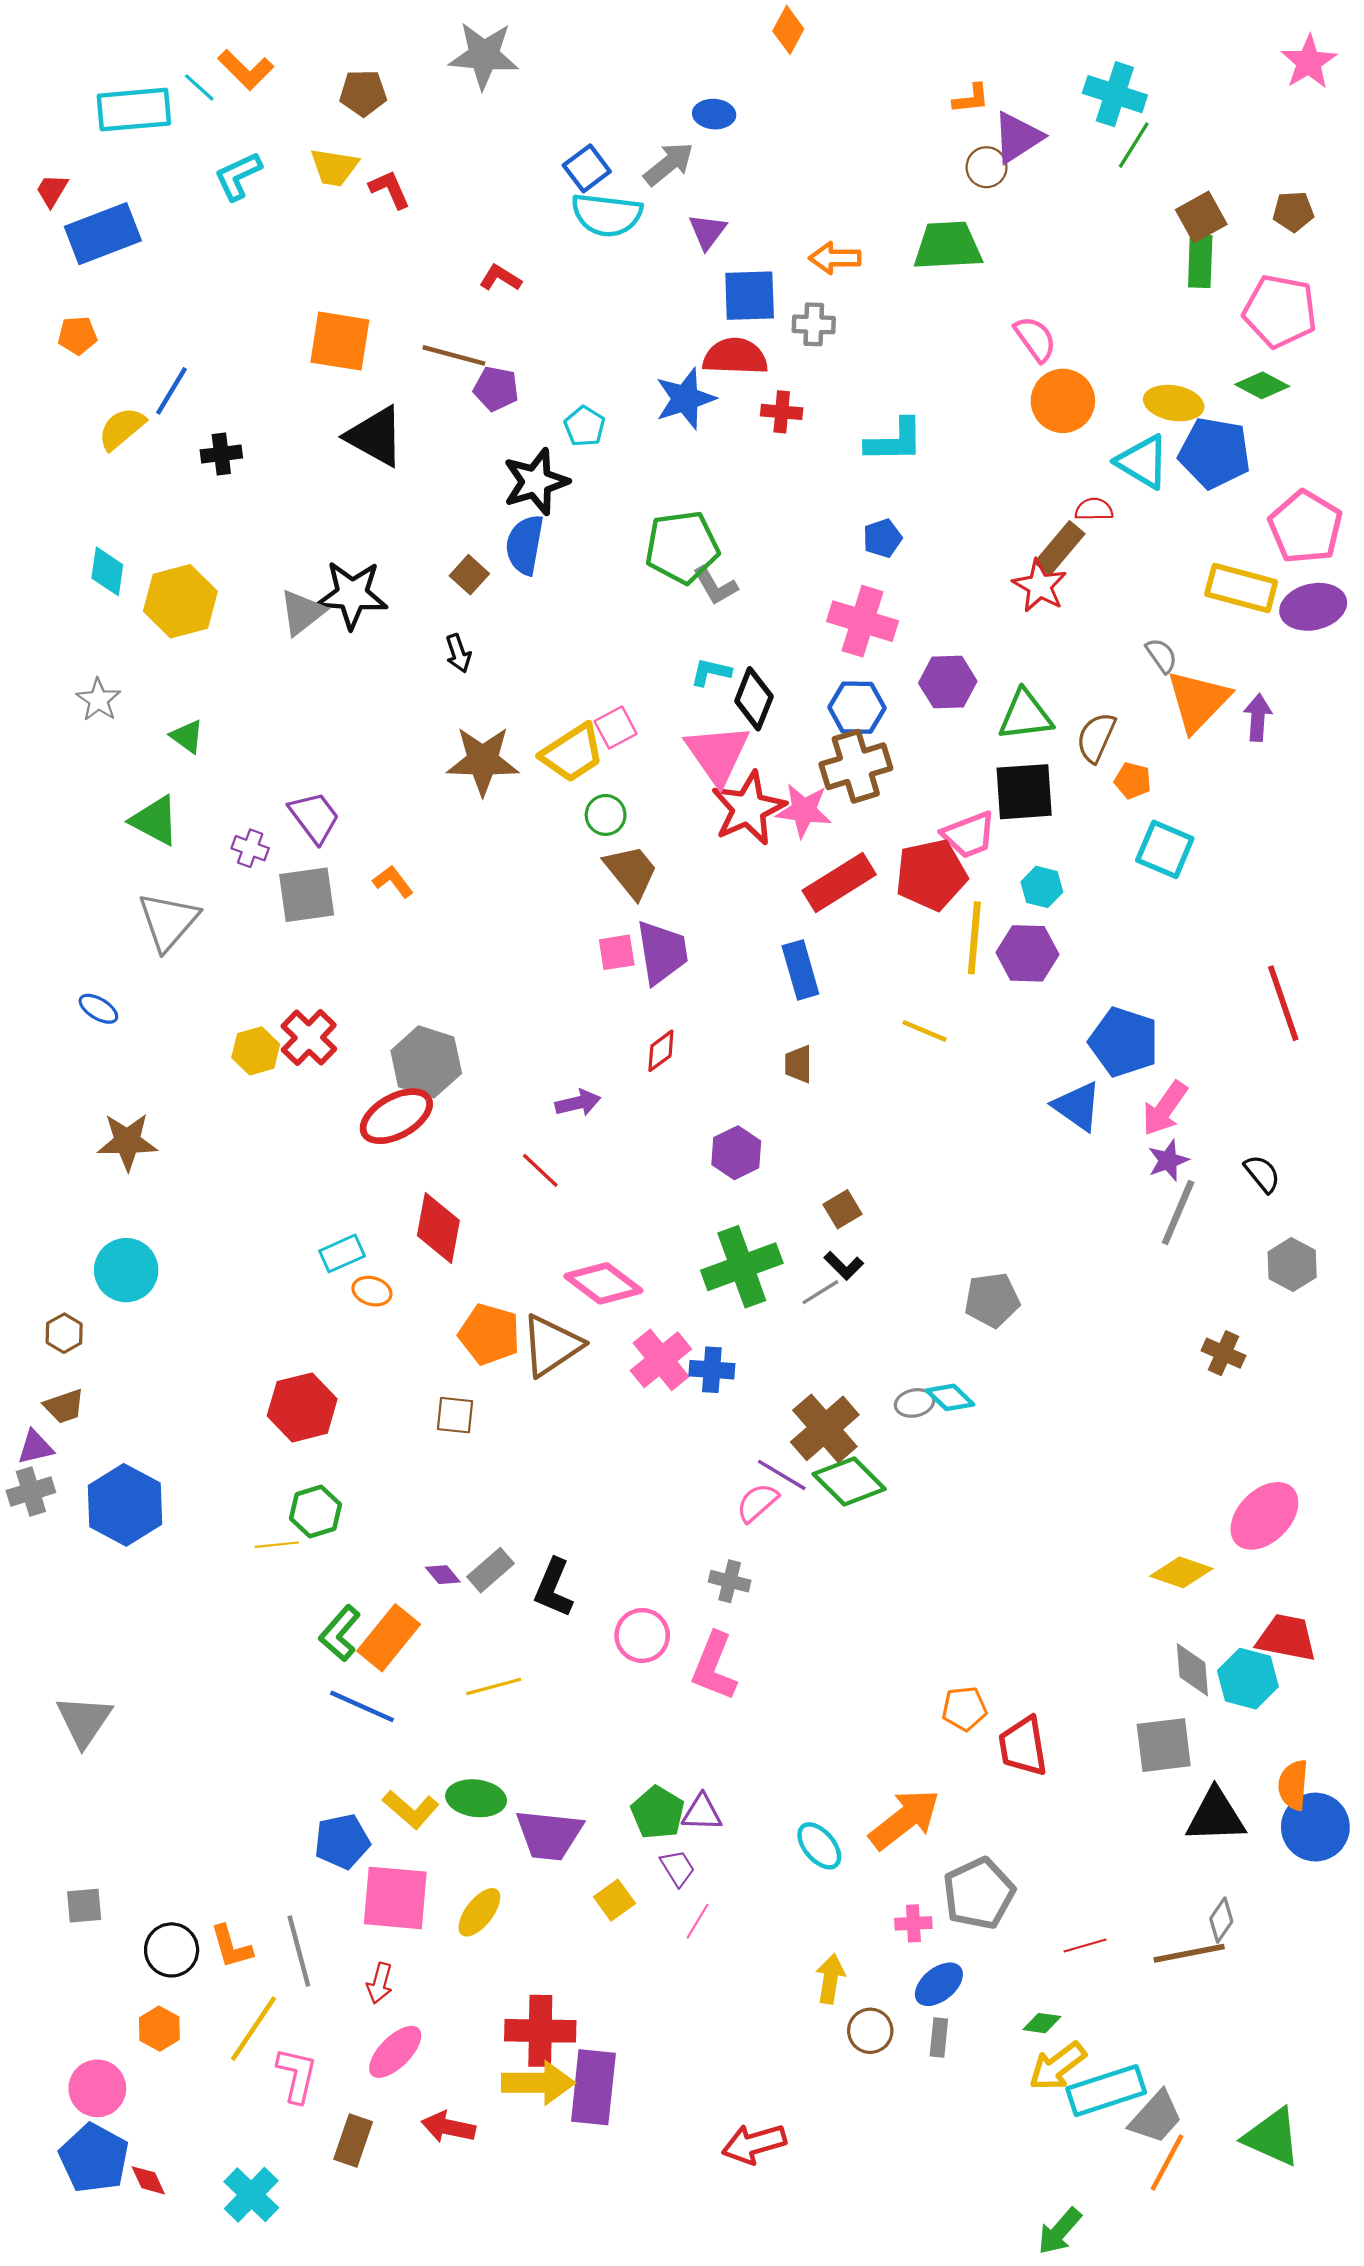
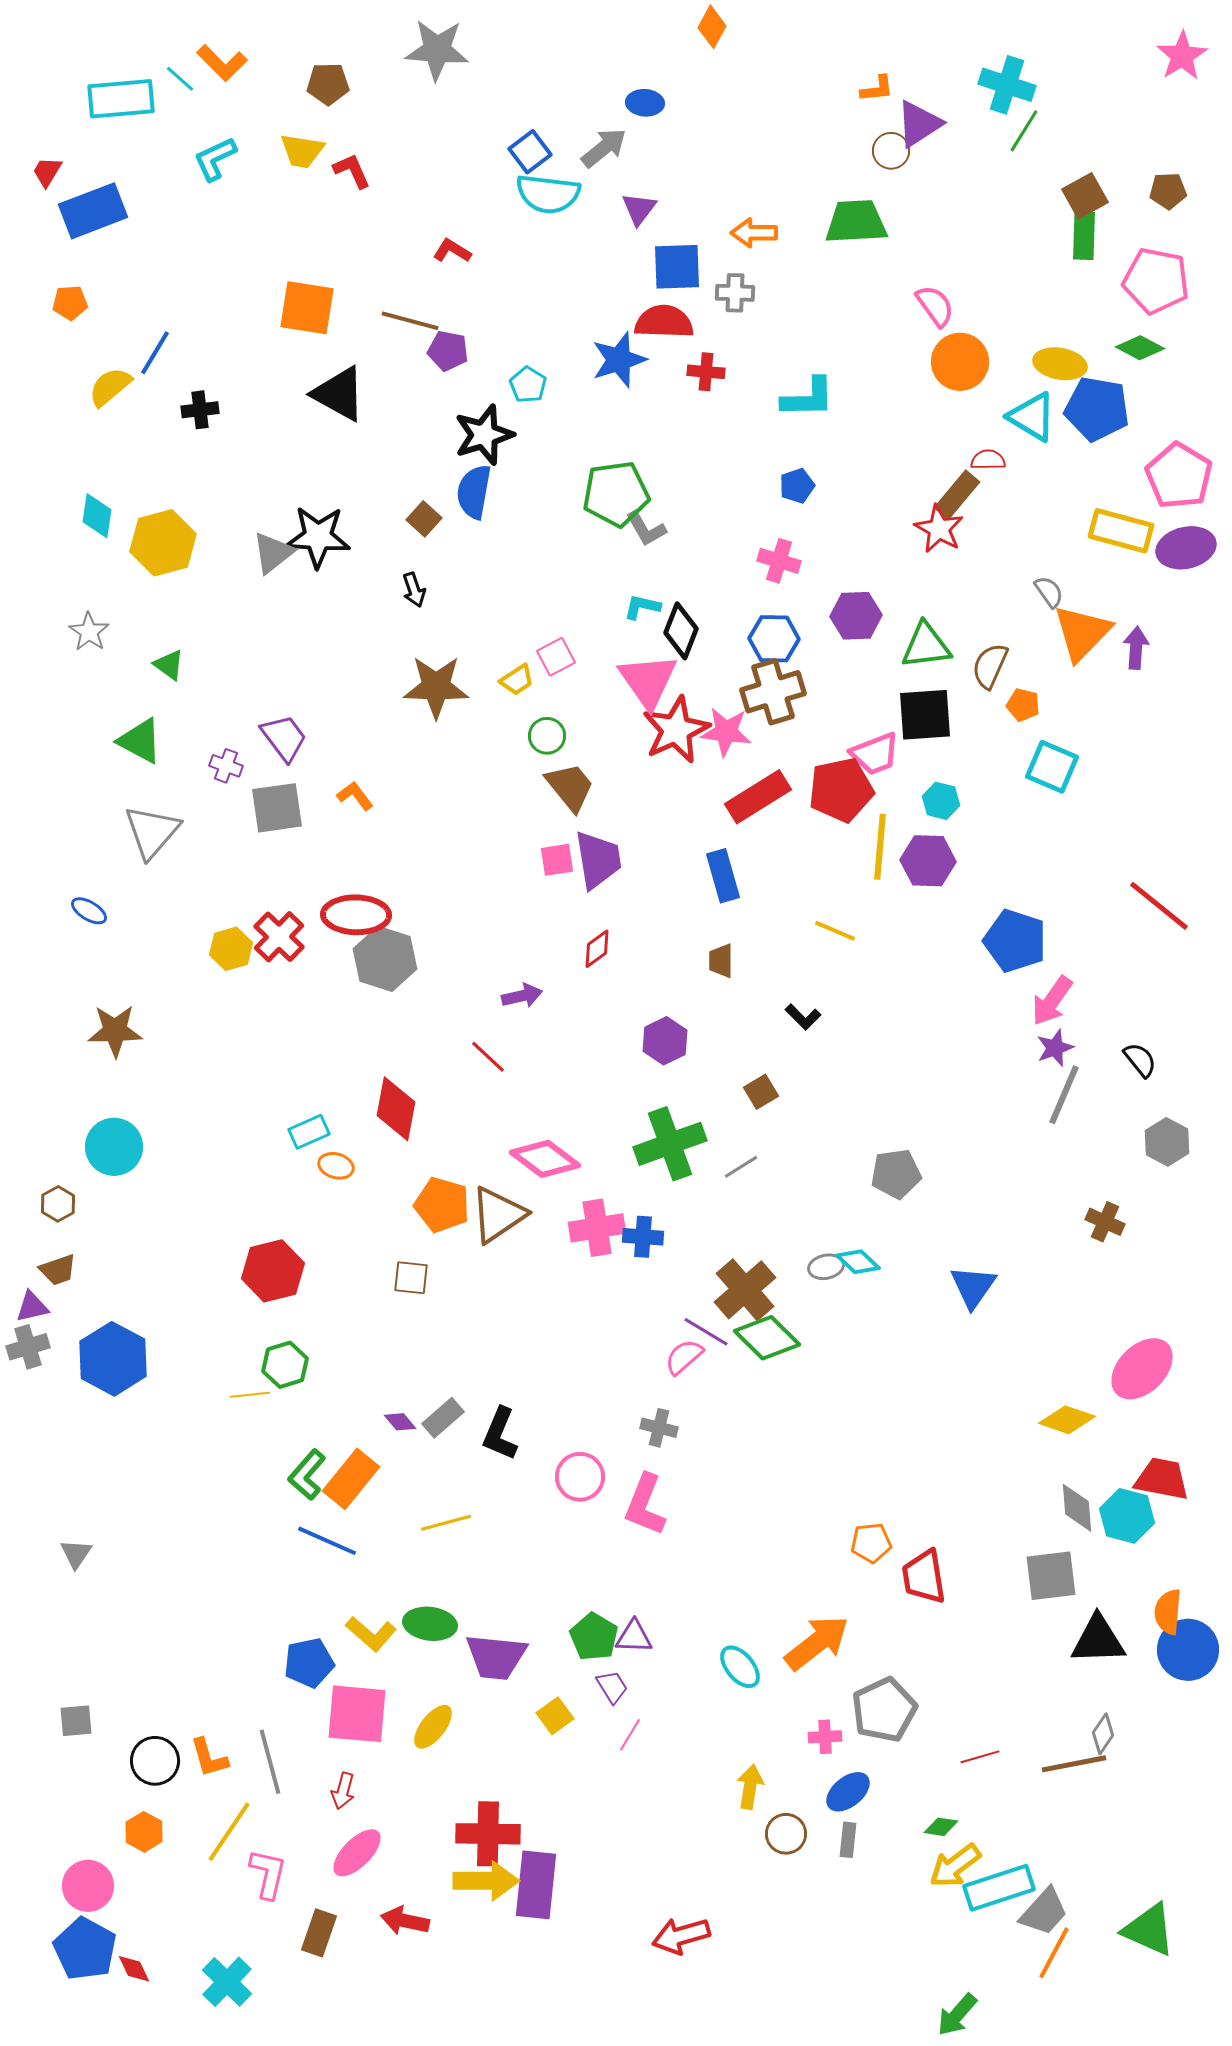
pink cross: (862, 621) -> (779, 561), size x0.7
yellow trapezoid: (572, 753) -> (517, 680), size x0.6
red line: (1283, 1003) -> (1159, 906), turned -32
blue triangle: (1077, 1106) -> (973, 1287), moved, turned 30
red ellipse: (396, 1116) -> (356, 915), moved, turned 30
black L-shape: (844, 1266) -> (803, 1017), moved
pink cross: (661, 1360) -> (597, 1228), turned 30
gray triangle: (84, 1721) -> (76, 1554), size x0.6

